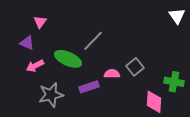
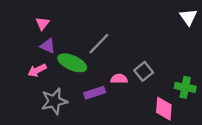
purple triangle: (27, 43) -> (48, 46), moved

